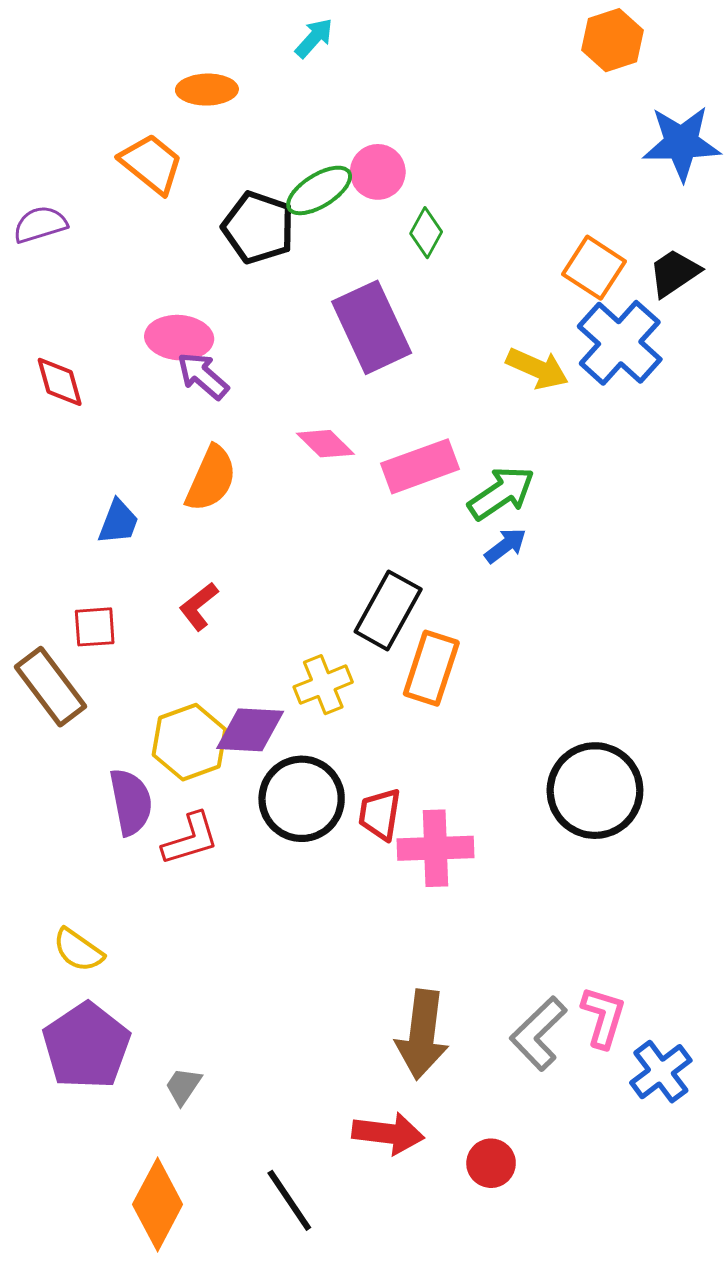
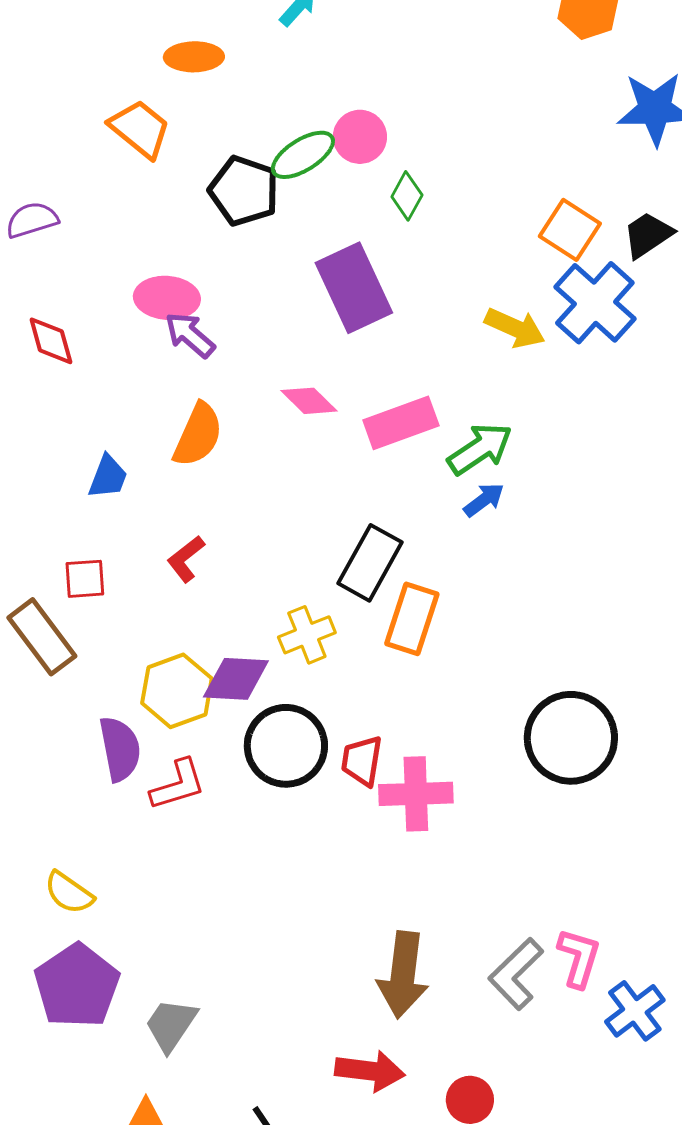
purple semicircle: (40, 224) -> (32, 220), moved
gray trapezoid: (183, 1086) -> (171, 1025), size x1.5

